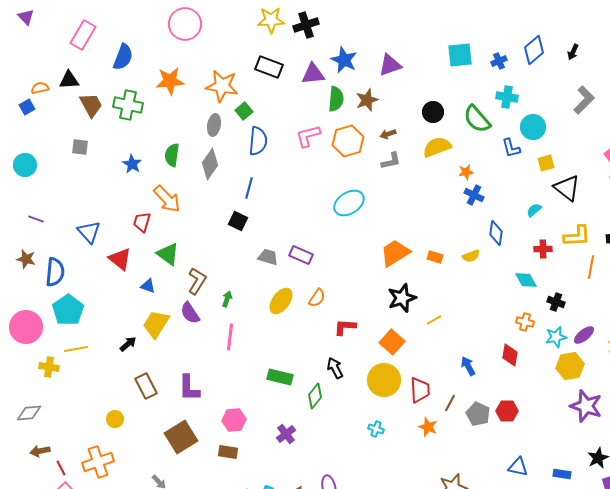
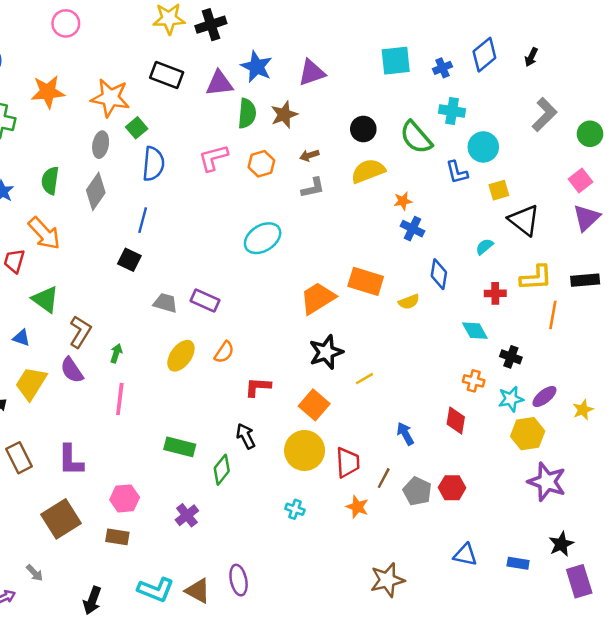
pink circle: (185, 24) -> (66, 23), size x0.7
orange hexagon: (348, 141) -> (261, 164), size x0.7
orange rectangle: (435, 257) -> (366, 281), moved, size x1.8

